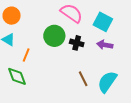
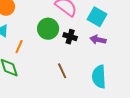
brown line: (83, 79) -> (62, 71), moved
cyan semicircle: (107, 82) -> (99, 77), turned -40

